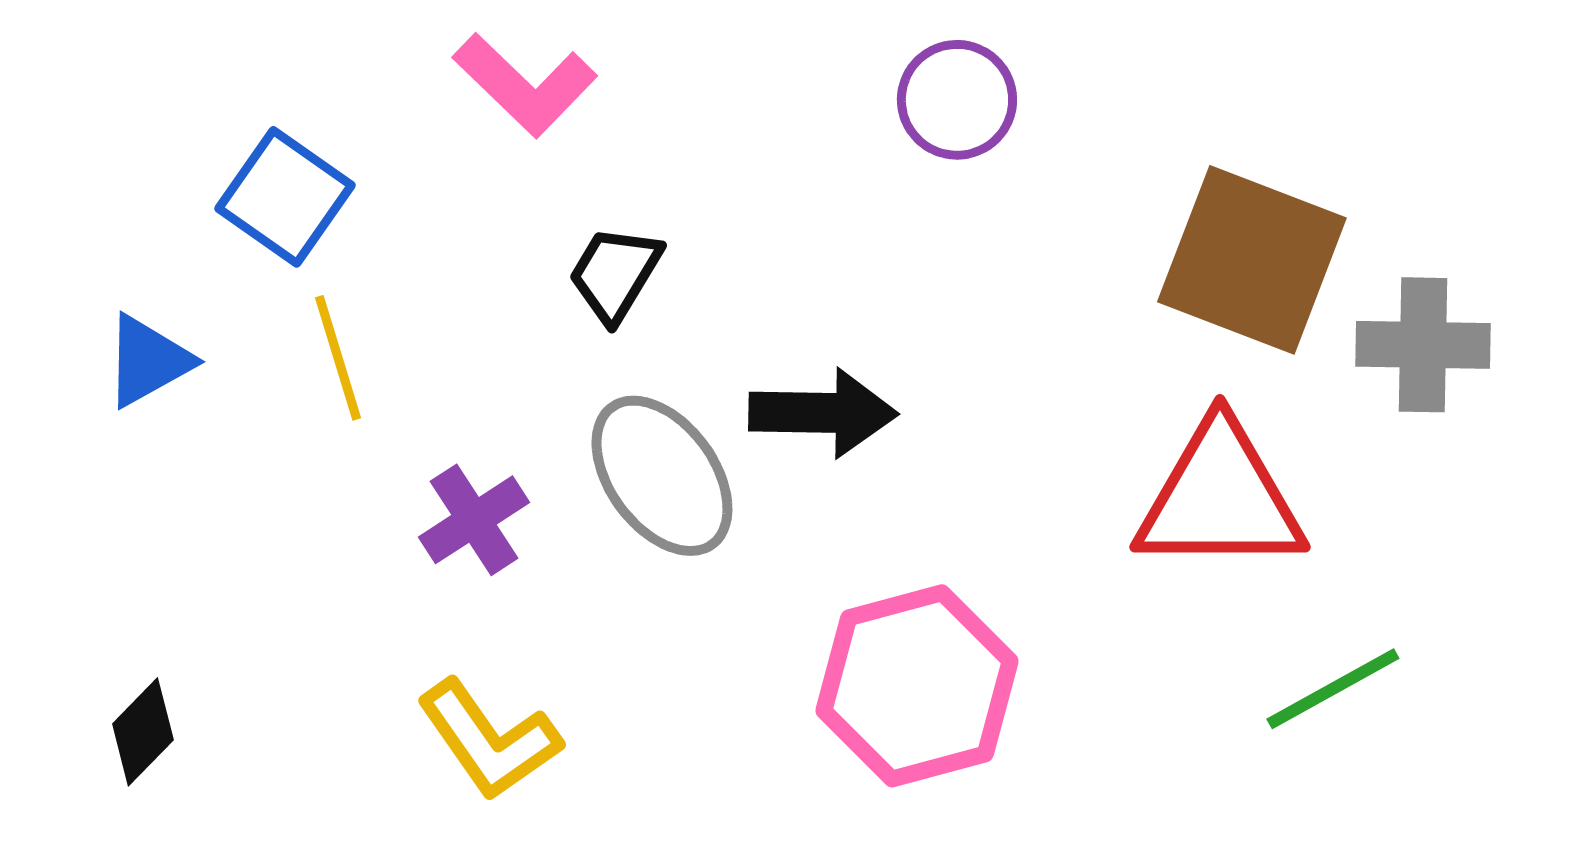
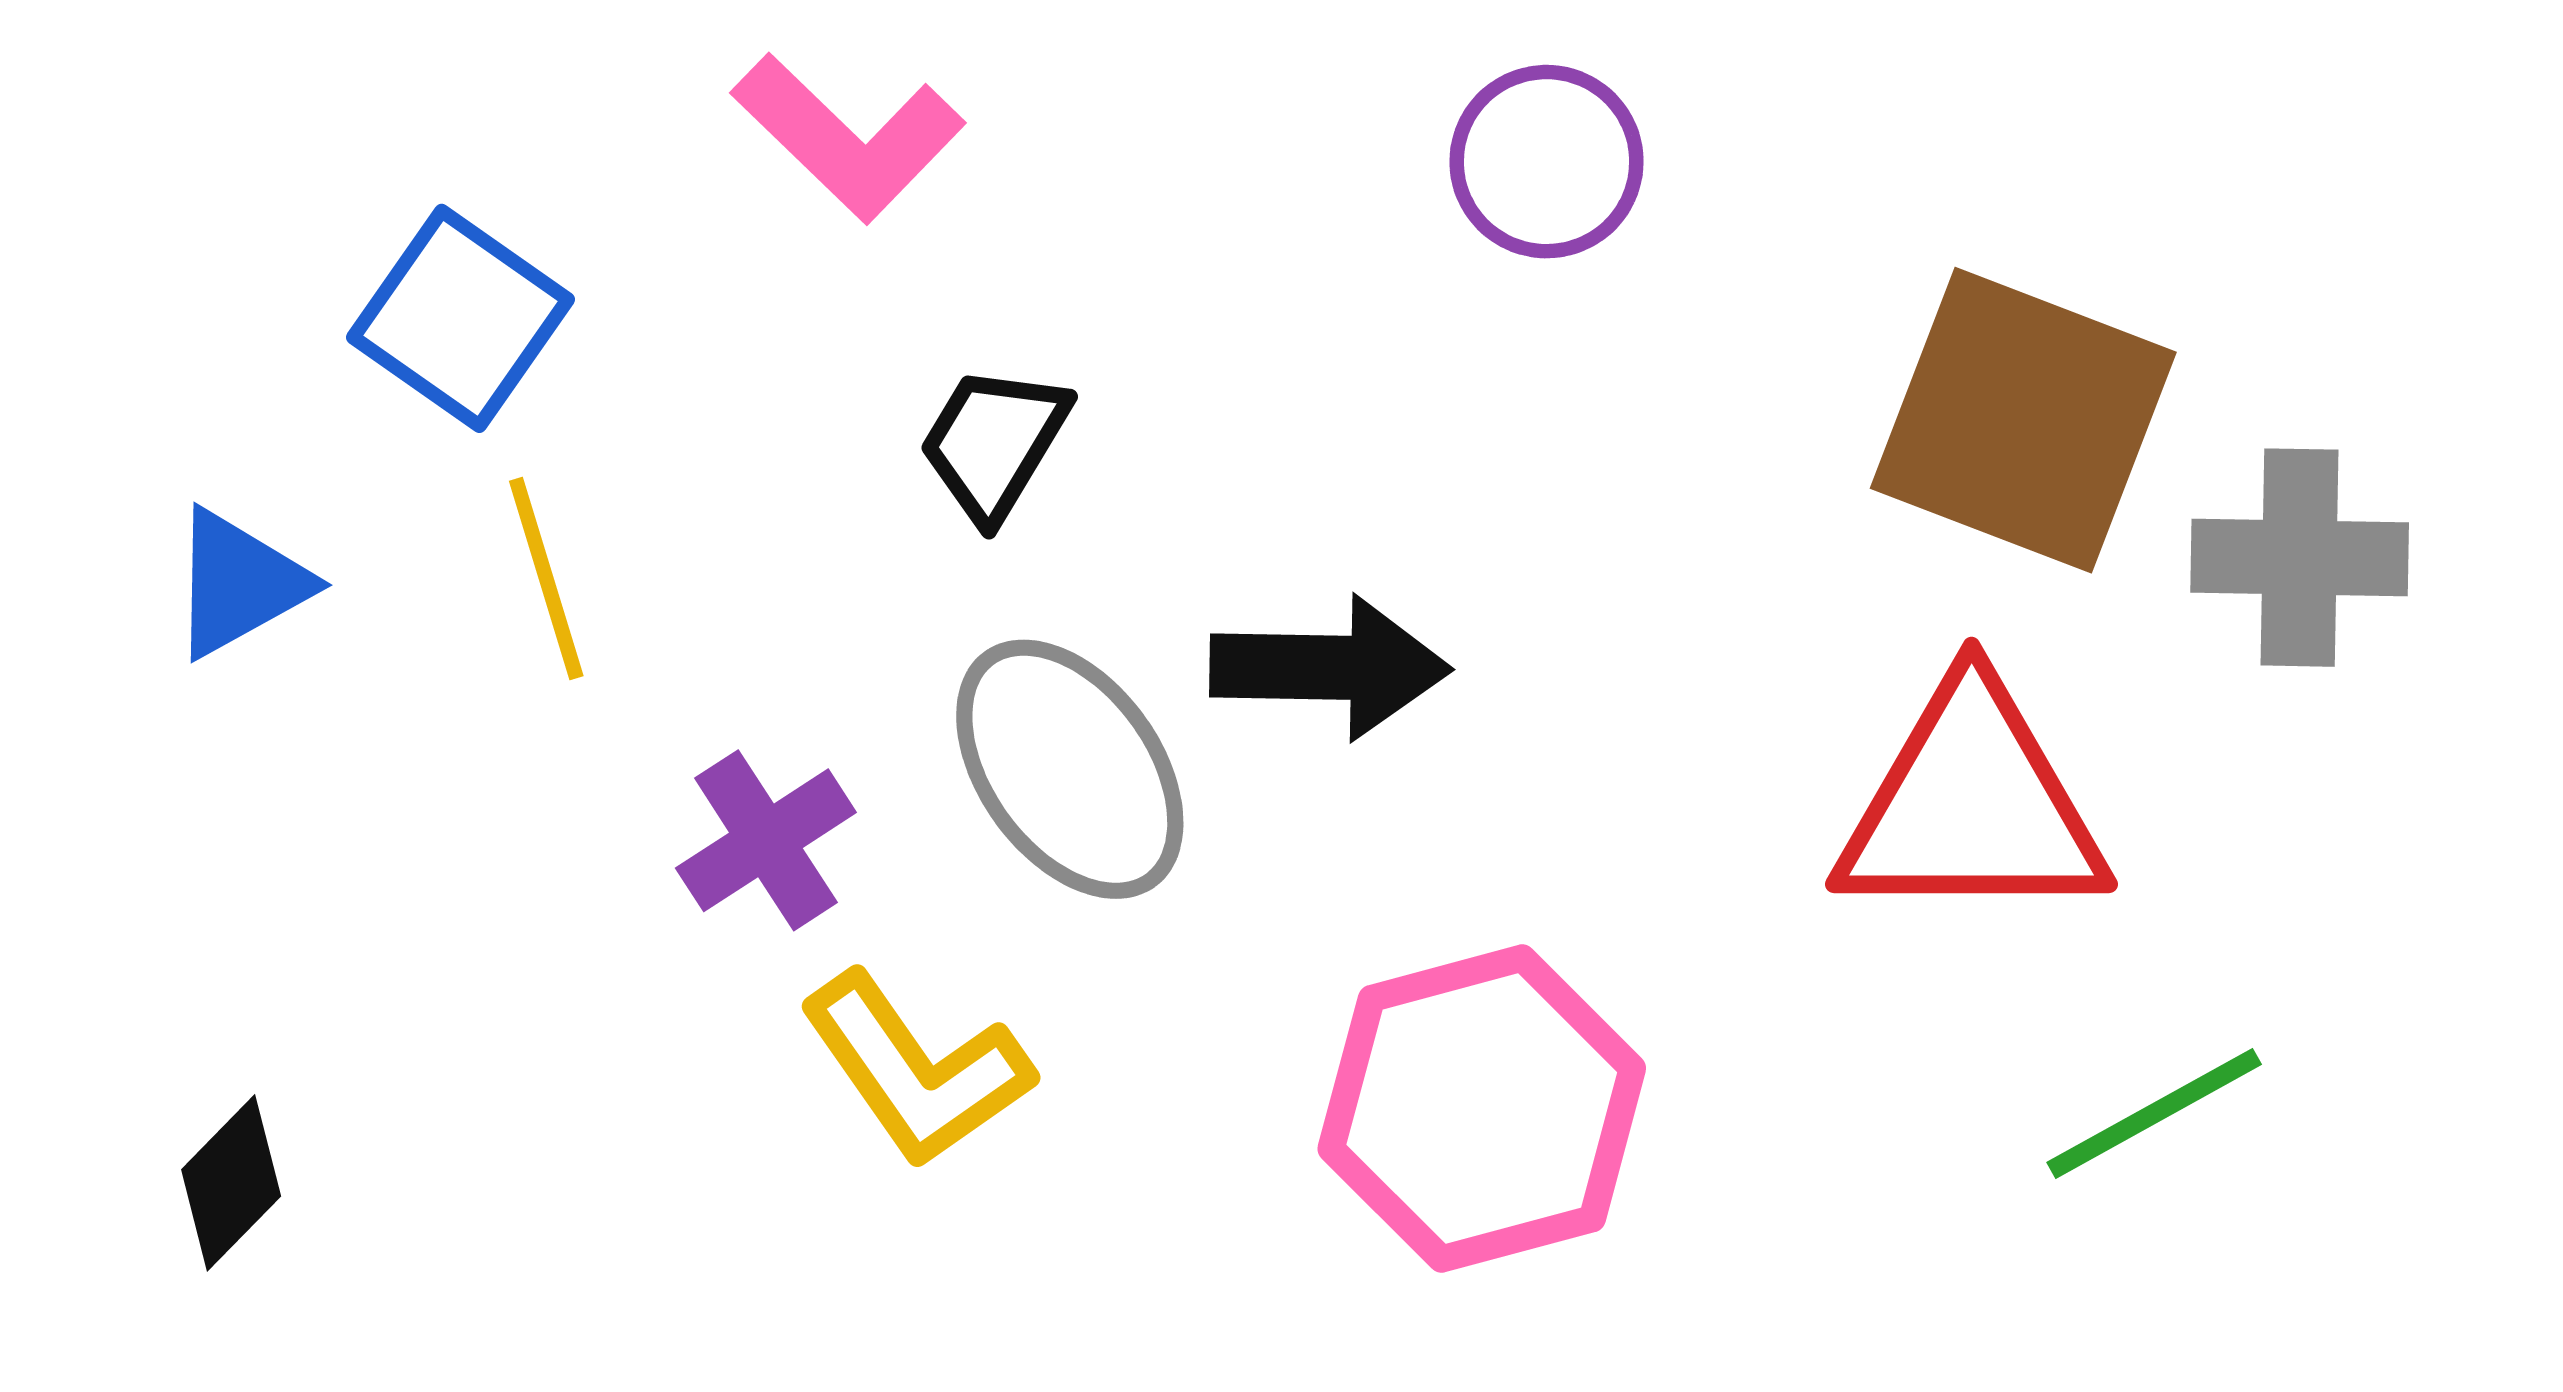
yellow L-shape: (489, 740) -> (916, 1070), moved

